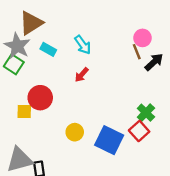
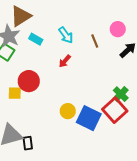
brown line: (137, 52) -> (95, 41), moved
red square: (139, 131) -> (115, 110), size x1.4
yellow circle: (75, 132) -> (68, 111), moved

